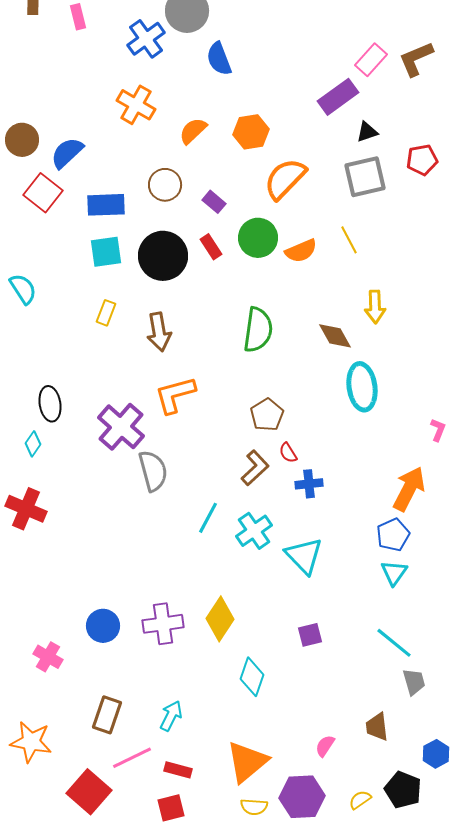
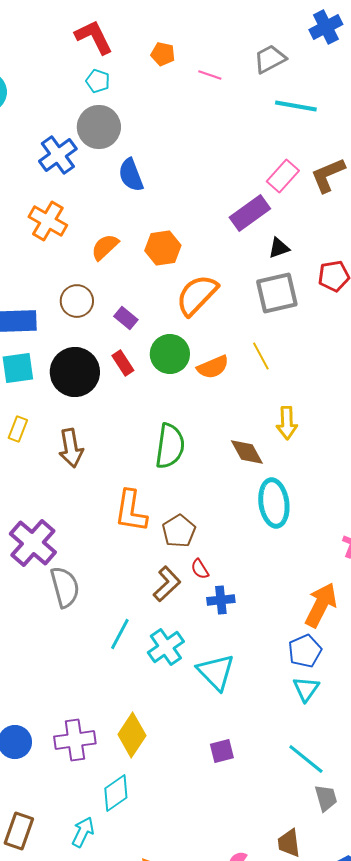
orange L-shape: (175, 395) -> (131, 511), moved, turned -66
cyan diamond: (252, 677) -> (116, 793), moved, turned 36

